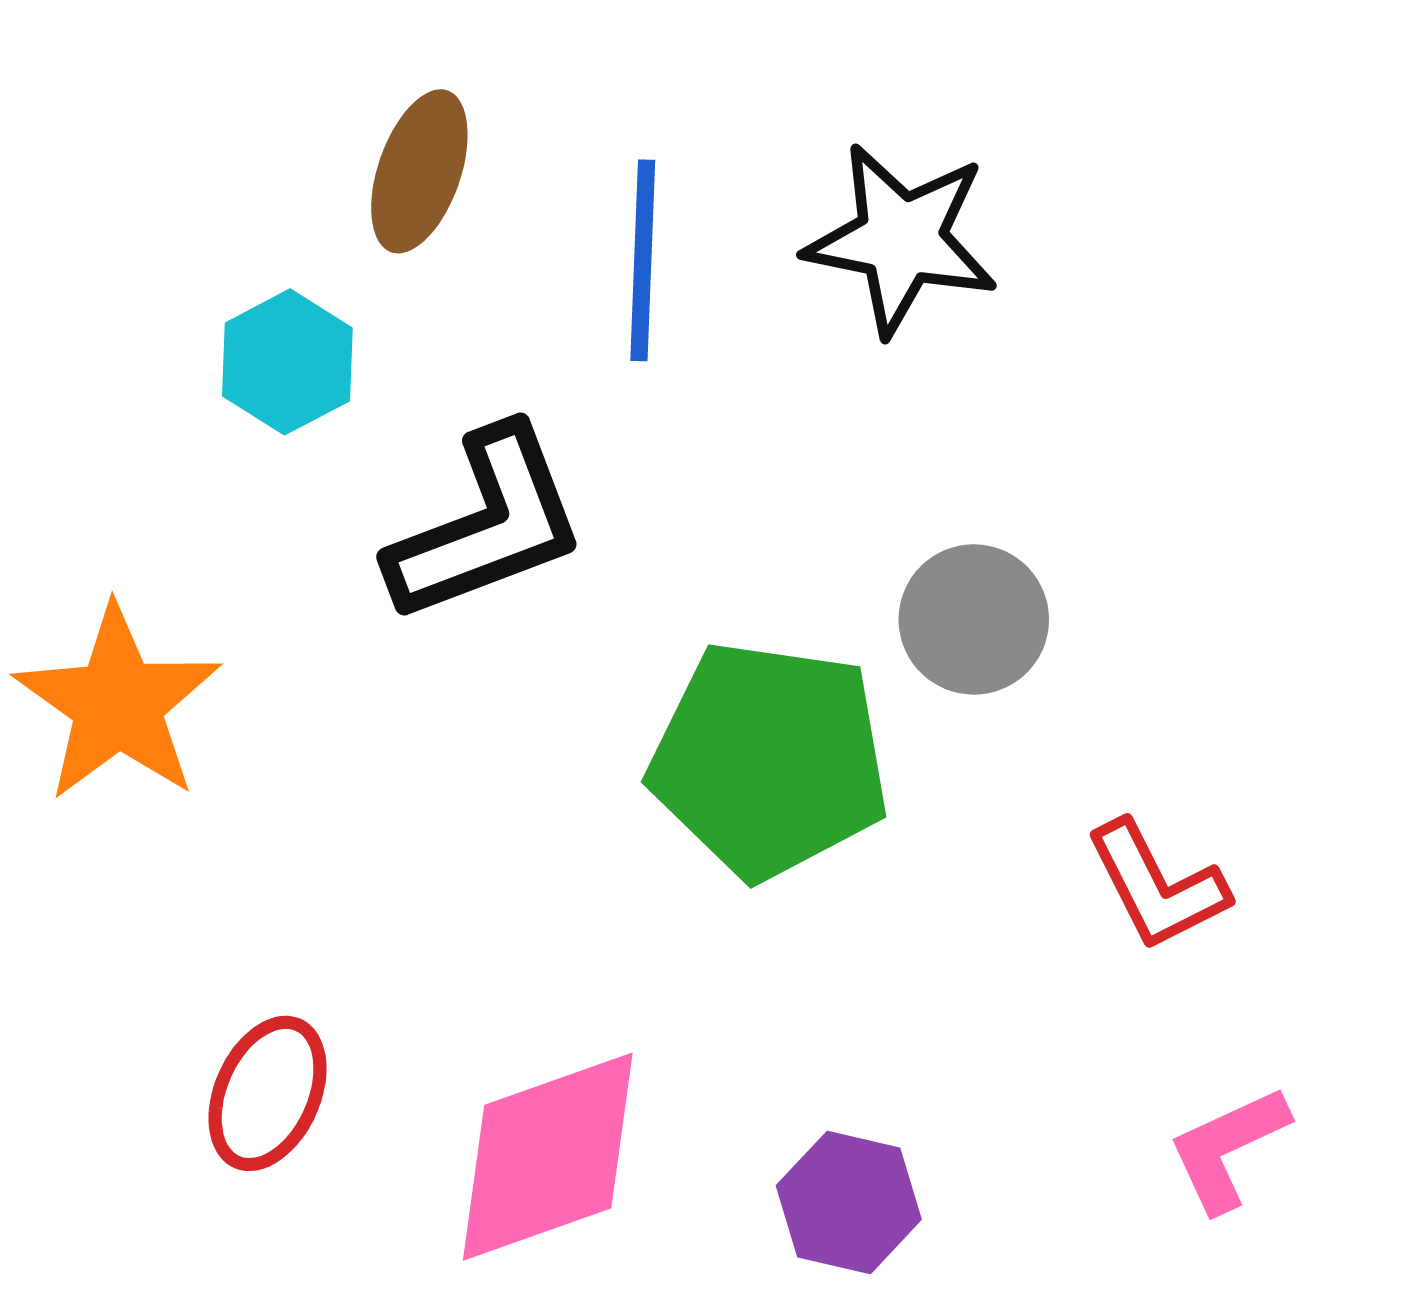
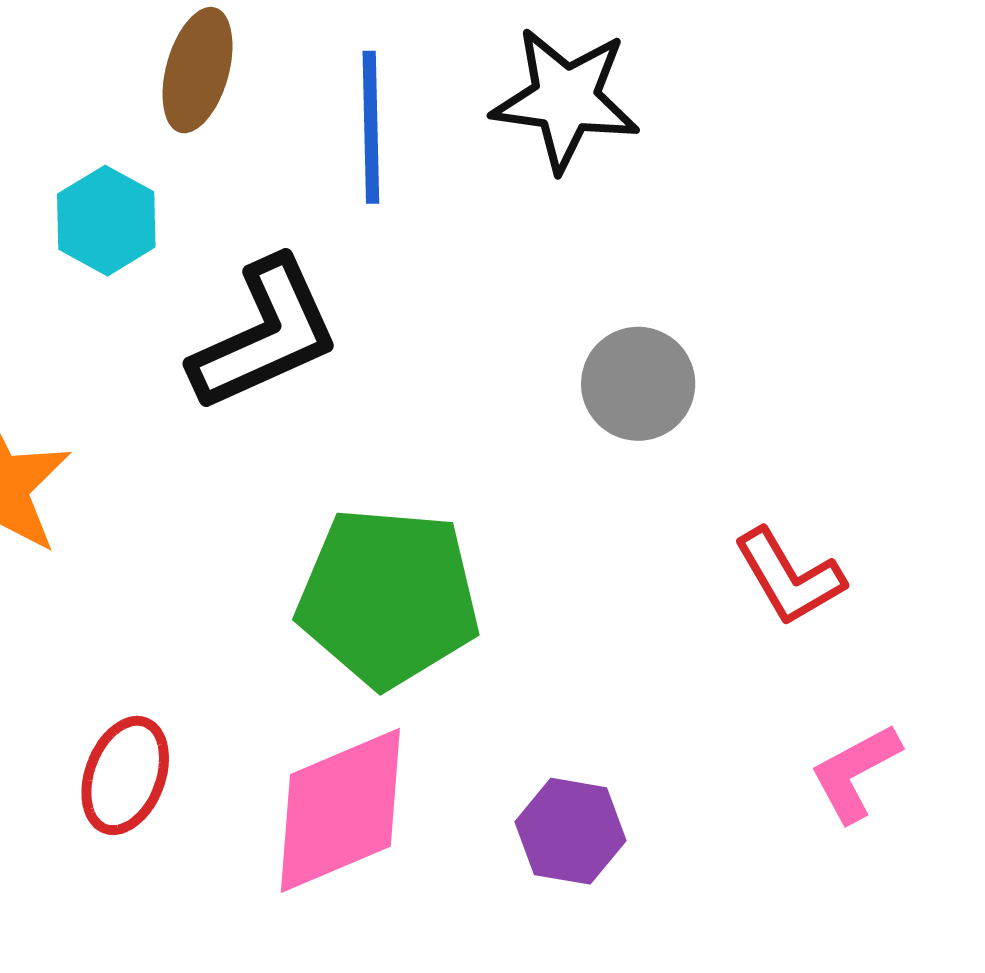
green pentagon: (769, 760) -> (388, 597), moved

